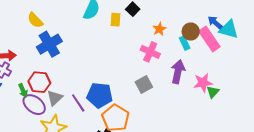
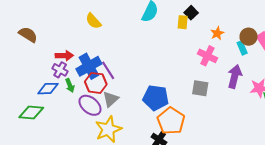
yellow rectangle: (115, 20) -> (183, 22), moved
blue cross: (49, 44) -> (89, 66), moved
gray square: (144, 85) -> (200, 88), turned 36
green arrow: (23, 90) -> (70, 85), moved
purple line: (78, 103) -> (108, 70), moved

